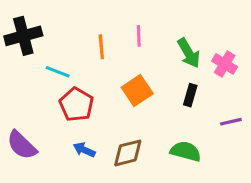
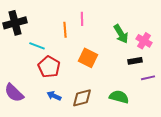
pink line: (139, 36) -> (82, 19), moved
orange square: (137, 90) -> (88, 58), turned -30
black rectangle: (190, 95) -> (135, 61), moved, turned 64

